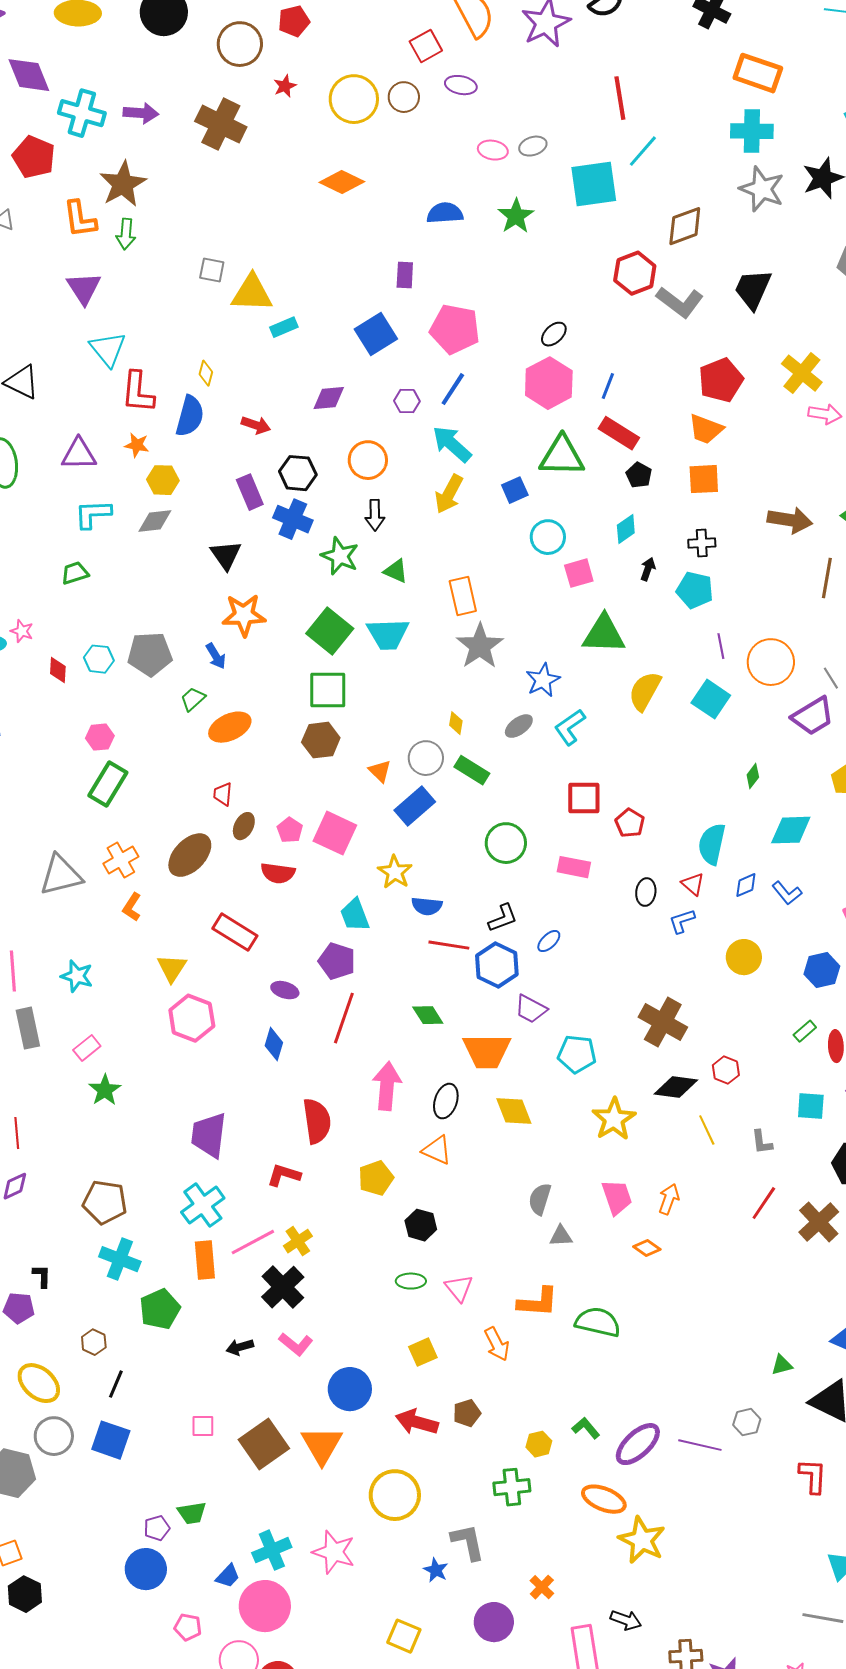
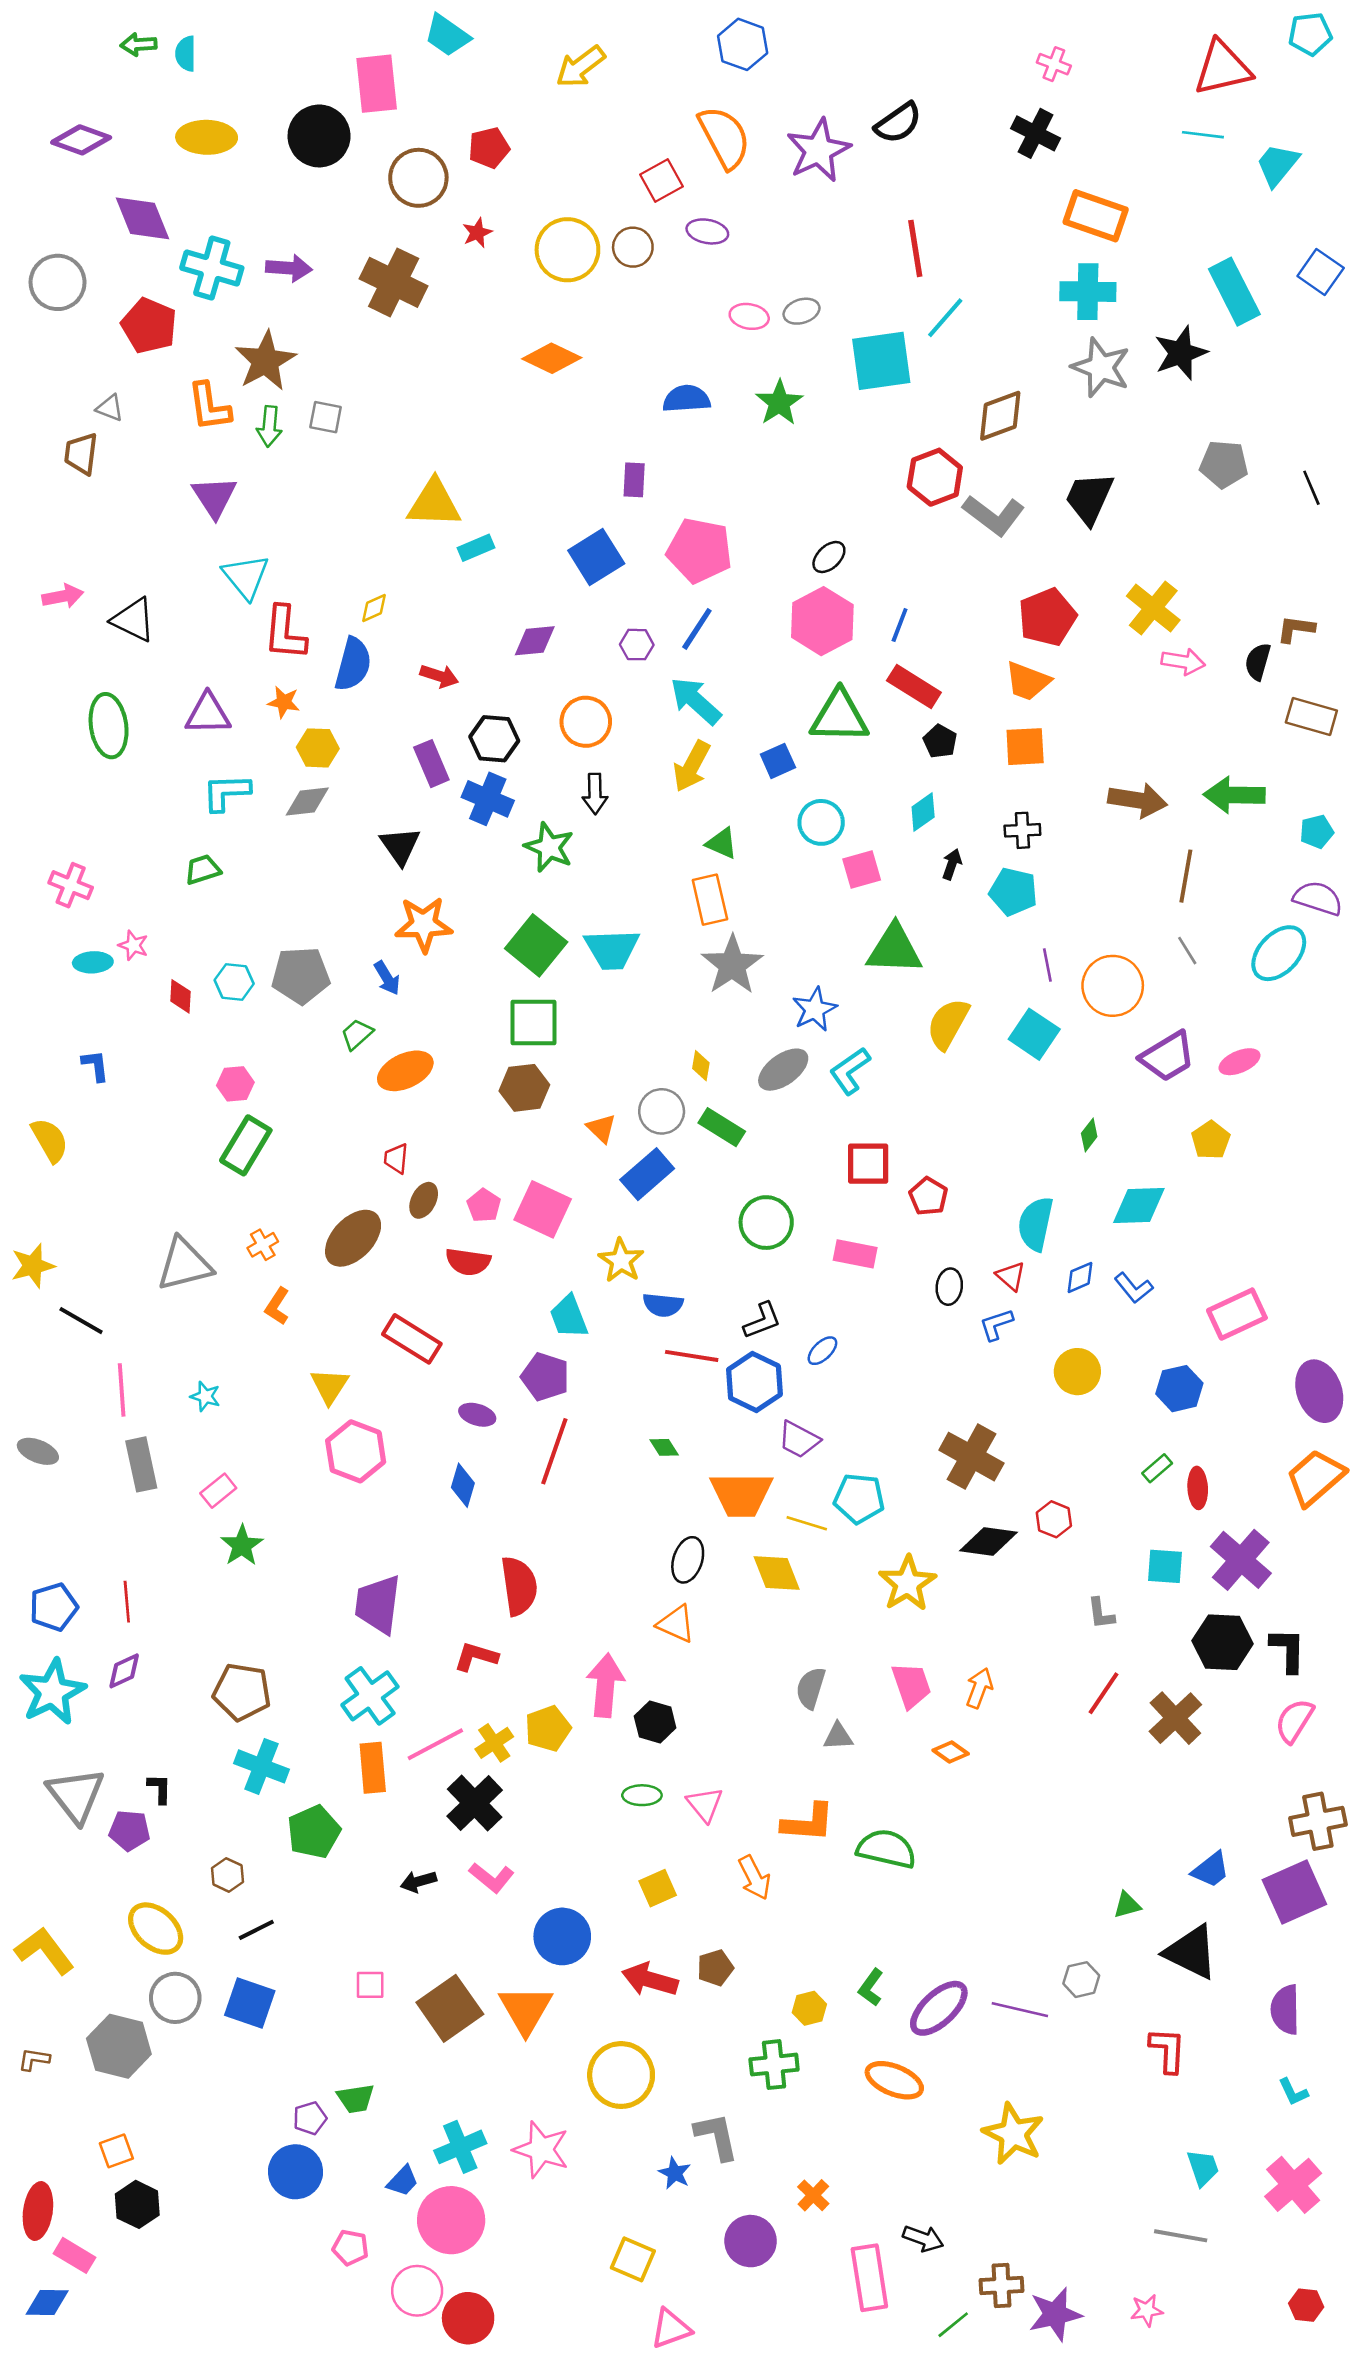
gray square: (212, 270) -> (326, 417), moved
yellow diamond: (206, 373) -> (374, 608), turned 50
green triangle: (396, 571) -> (722, 843), moved
gray line: (831, 678) -> (1187, 951), moved
gray ellipse: (519, 726) -> (783, 1070), size x1.4
orange cross: (121, 860) -> (263, 1245), size x0.7
cyan star: (77, 976) -> (205, 1396), size x0.7
green diamond: (428, 1015) -> (664, 1447), size x0.7
pink arrow: (387, 1086) -> (605, 1685), moved
yellow line: (707, 1130) -> (807, 1523), moved, turned -48
yellow pentagon: (376, 1178) -> (548, 1729), moved
black line: (116, 1384) -> (256, 1930), turned 40
green L-shape: (586, 1428) -> (871, 1987), turned -104
yellow star: (642, 1540) -> (1013, 2134), moved

